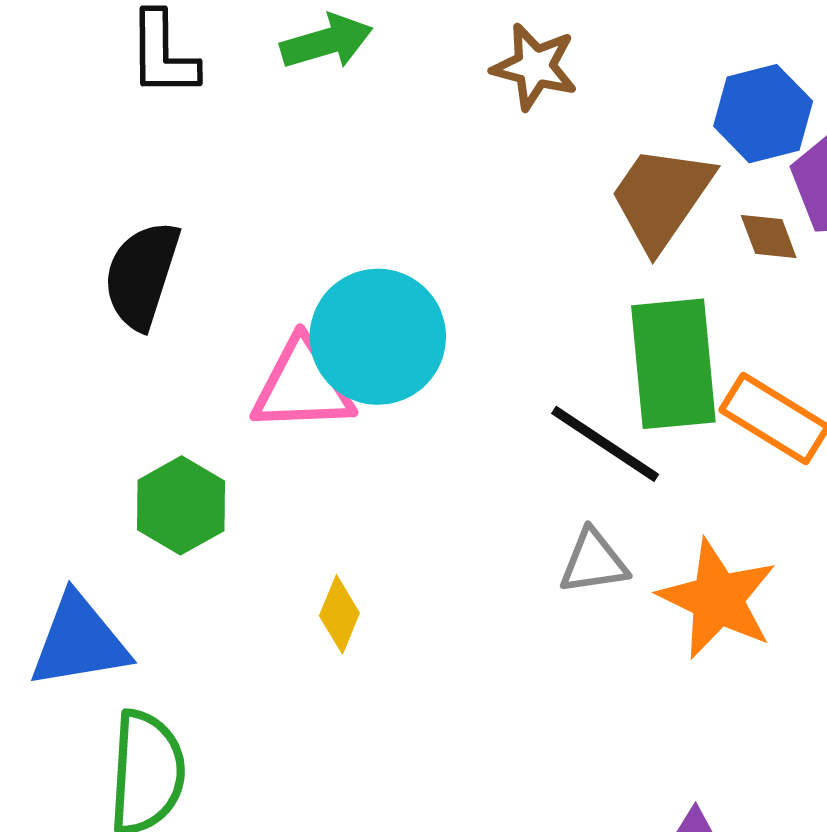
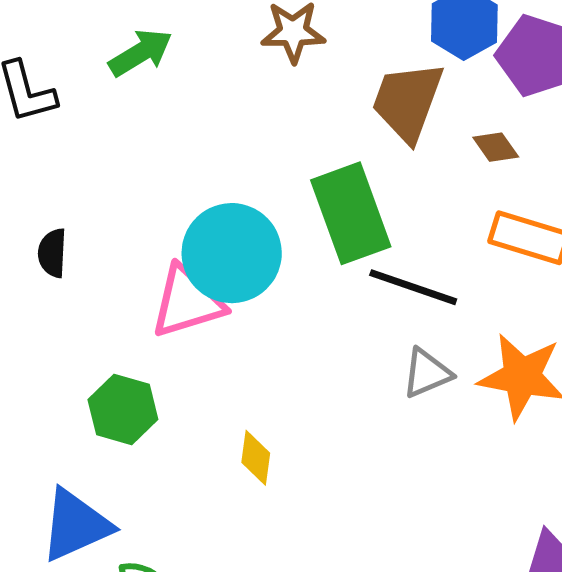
brown diamond: (769, 237) -> (496, 147), moved
black semicircle: (142, 275) -> (52, 253), size x0.6
green rectangle: (673, 364) -> (351, 213), moved

